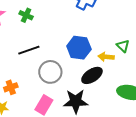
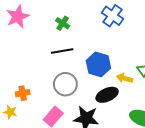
green cross: (26, 15) -> (63, 23), moved
black line: (29, 50) -> (62, 51), moved

